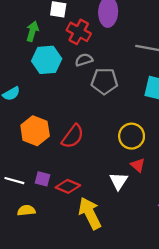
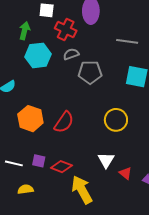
red triangle: (138, 165) -> (125, 173), moved

